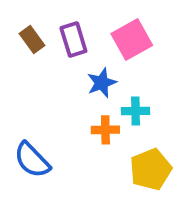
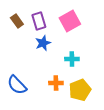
blue star: (102, 83) -> (43, 43), moved
orange cross: (105, 130) -> (56, 83), moved

